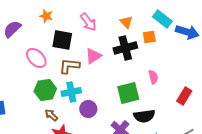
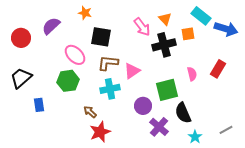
pink arrow: (88, 22) -> (142, 27), moved
pink triangle: (93, 56) -> (132, 71), moved
green hexagon: (45, 90) -> (68, 81), moved
red rectangle: (184, 96) -> (218, 69), moved
purple circle: (88, 109) -> (143, 106), moved
black semicircle: (144, 116) -> (183, 113), turned 75

